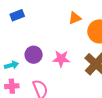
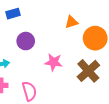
purple circle: (34, 55) -> (26, 41), moved

